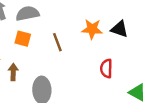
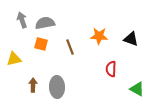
black triangle: (119, 29) -> (131, 39), moved
brown arrow: (13, 72) -> (33, 85), moved

